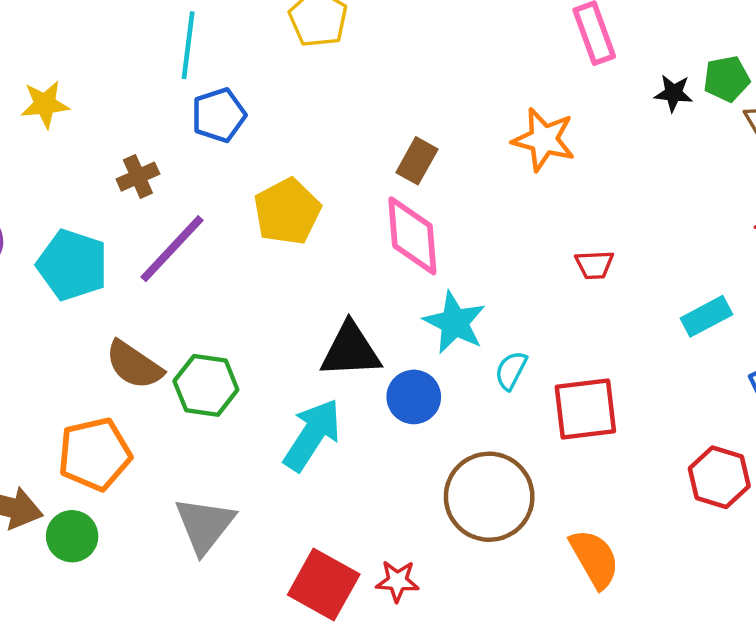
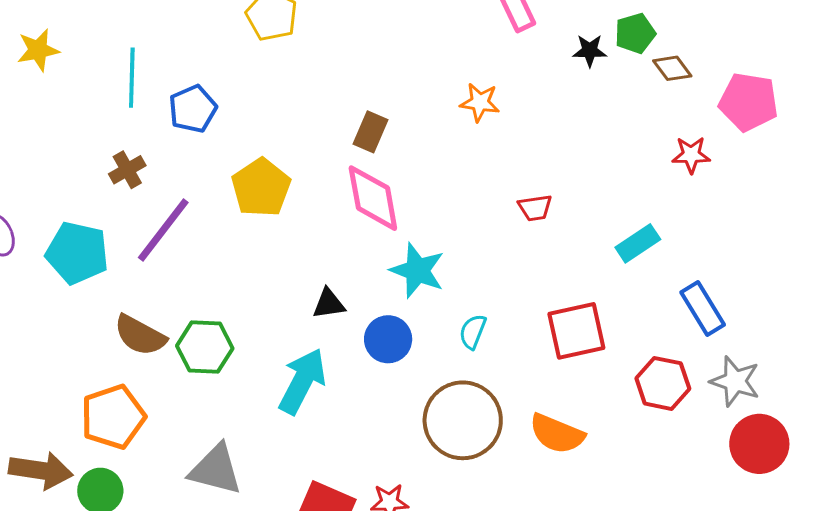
cyan line: (188, 45) -> (132, 78), moved
yellow star: (45, 104) -> (38, 50), moved
orange star: (544, 140) -> (480, 102), size x0.7
black triangle: (351, 350) -> (329, 304), size x0.6
cyan semicircle: (511, 370) -> (473, 332), moved
red square: (585, 409) -> (576, 331), moved
gray triangle: (205, 525) -> (216, 470), turned -48
orange semicircle: (595, 559) -> (557, 434), moved, turned 148

